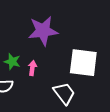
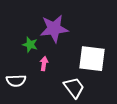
green star: (12, 62) -> (30, 45), moved

